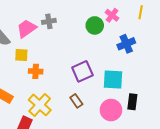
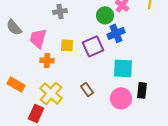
pink trapezoid: (26, 29) -> (38, 38), moved, turned -40
blue cross: (126, 44) -> (116, 33), moved
yellow square: (21, 55) -> (67, 45), moved
purple square: (82, 71) -> (93, 46), moved

